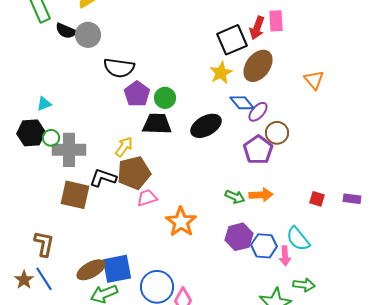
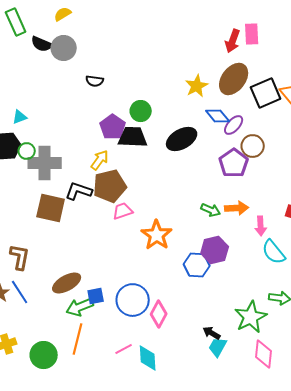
black square: (232, 40) -> (266, 93), moved
black semicircle: (119, 68) -> (95, 81), size x0.6
purple pentagon: (137, 94) -> (113, 127), moved
blue hexagon: (264, 246) -> (197, 265), moved
pink arrow: (285, 256) -> (261, 226), moved
blue square: (117, 269) -> (96, 296), moved, size x0.6

